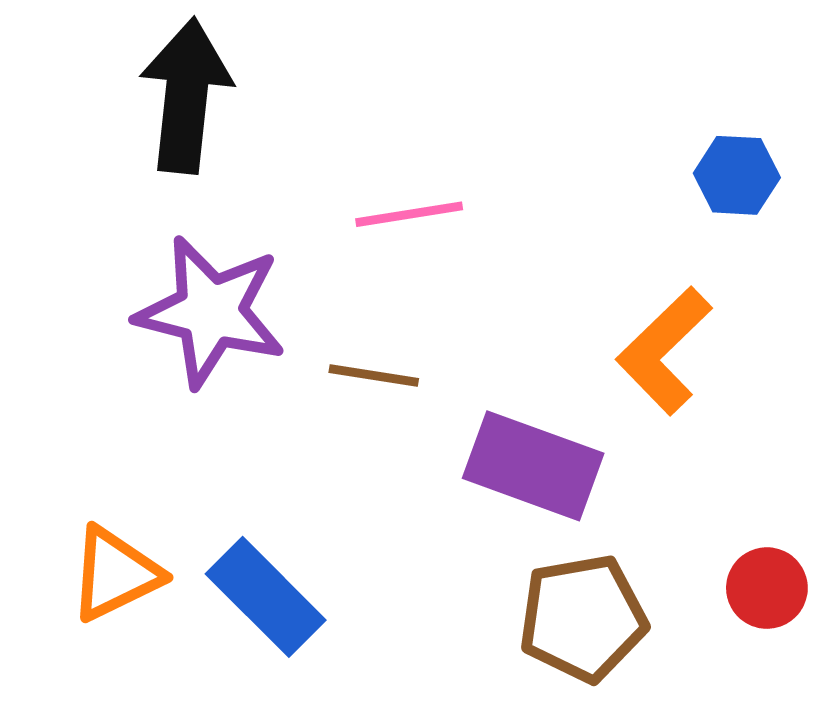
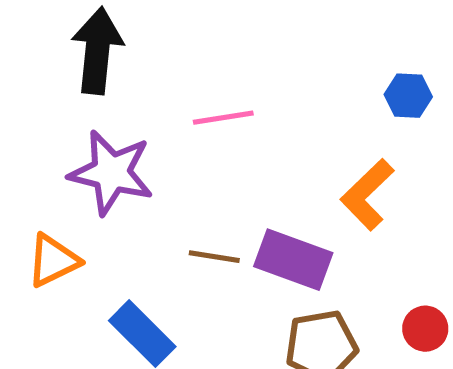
brown line: (374, 375) -> (214, 257), moved
orange triangle: (115, 574) -> (53, 261), moved

